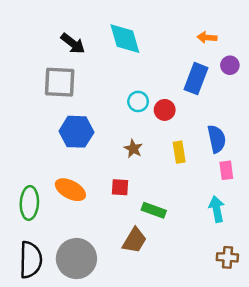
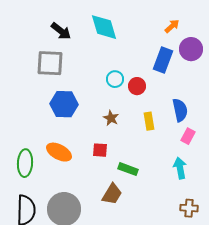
orange arrow: (207, 37) -> (172, 26), turned 133
purple circle: (230, 65) -> (191, 49), size x1.5
pink rectangle: (226, 170) -> (188, 136), turned 35

